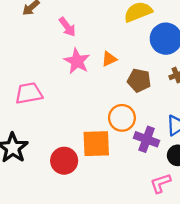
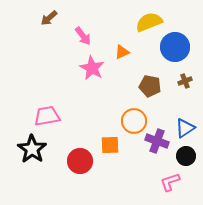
orange triangle: (109, 59) -> (122, 52), moved
pink trapezoid: (29, 93) -> (47, 116), moved
orange square: (96, 144) -> (110, 145), size x0.7

